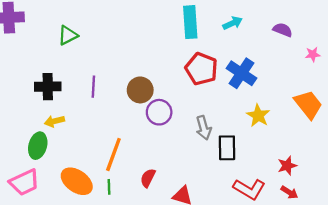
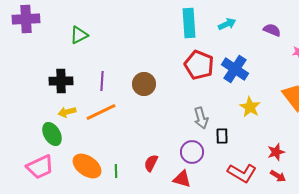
purple circle: (159, 112) -> (192, 152), moved
green ellipse: (38, 146) -> (52, 134), turned -45
black rectangle: (227, 148) -> (222, 136), size x0.7
orange line: (113, 155) -> (101, 112), moved, turned 44

